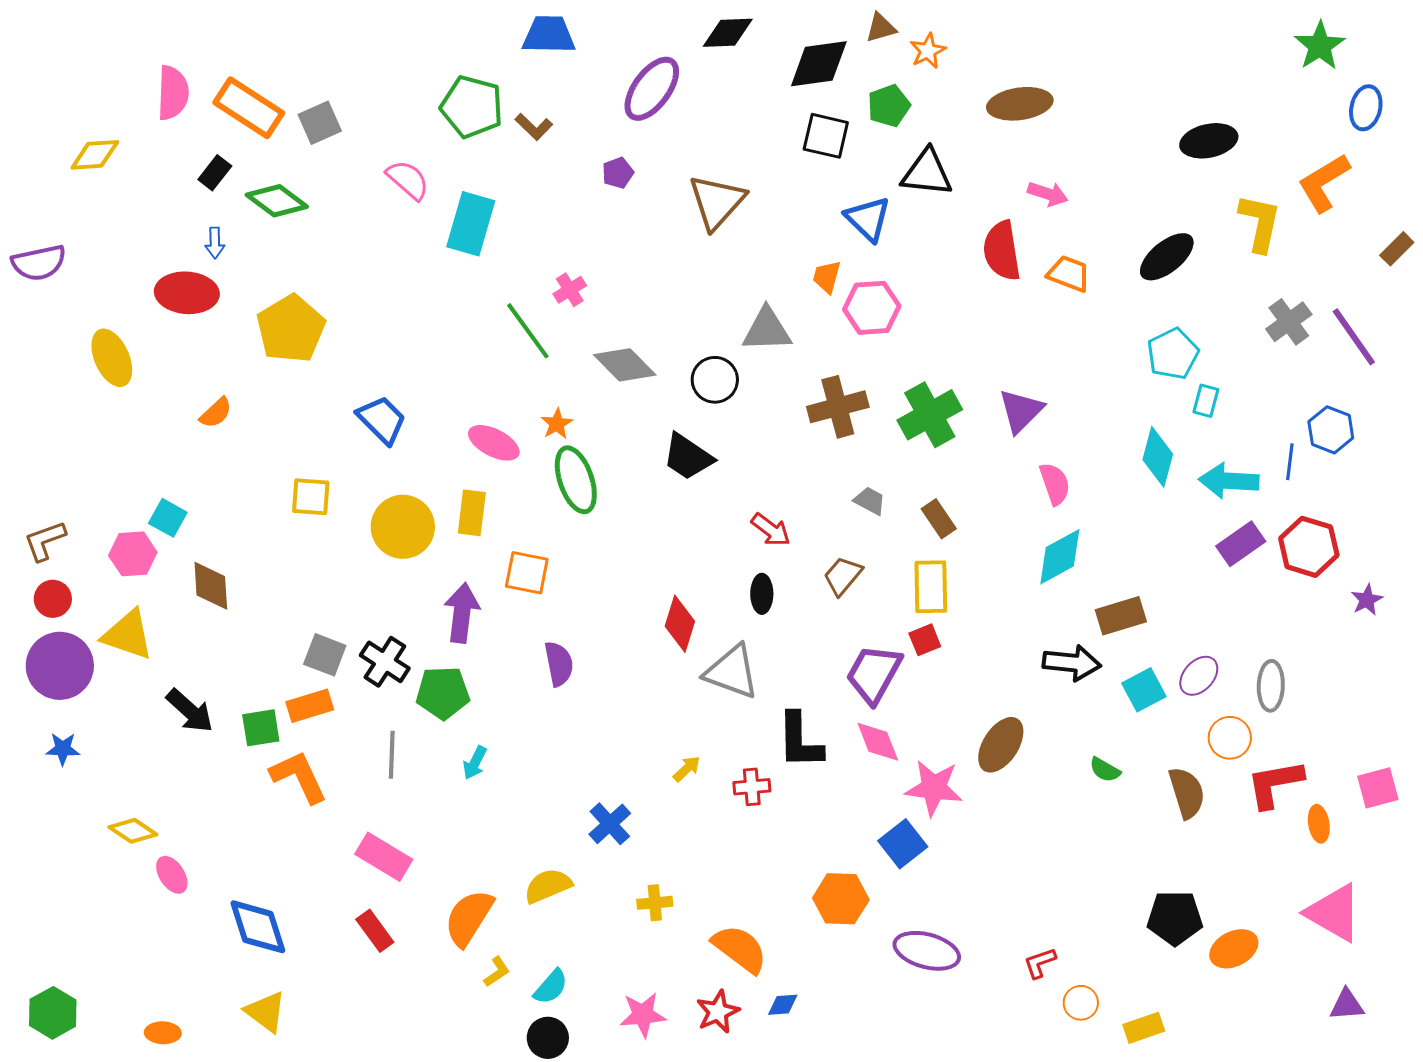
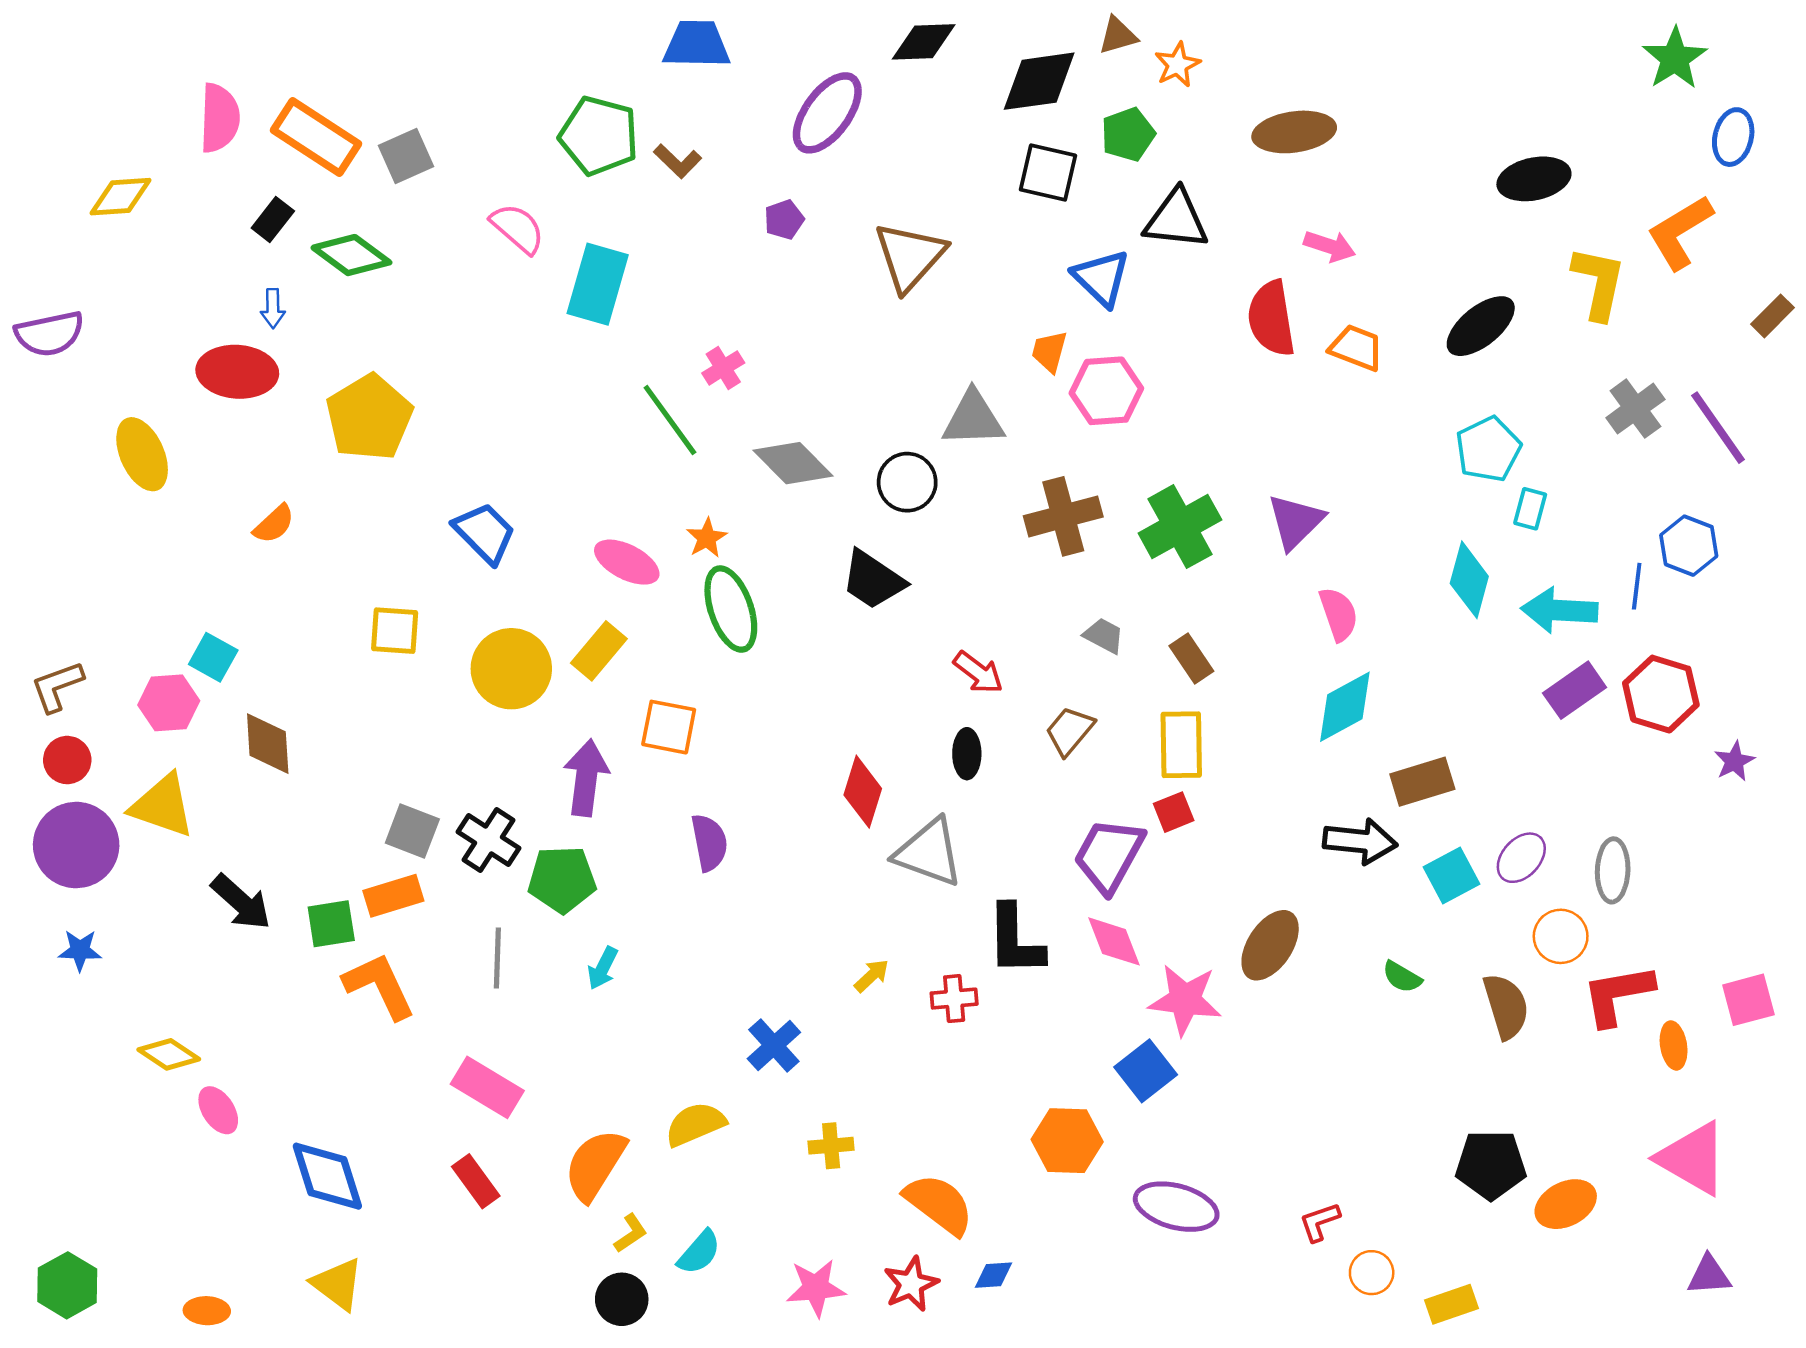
yellow rectangle: (472, 513) -> (599, 651), turned 33
black circle: (548, 1038) -> (622, 1299), moved

